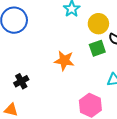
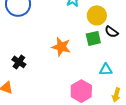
black cross: (21, 81) -> (19, 62), turned -32

